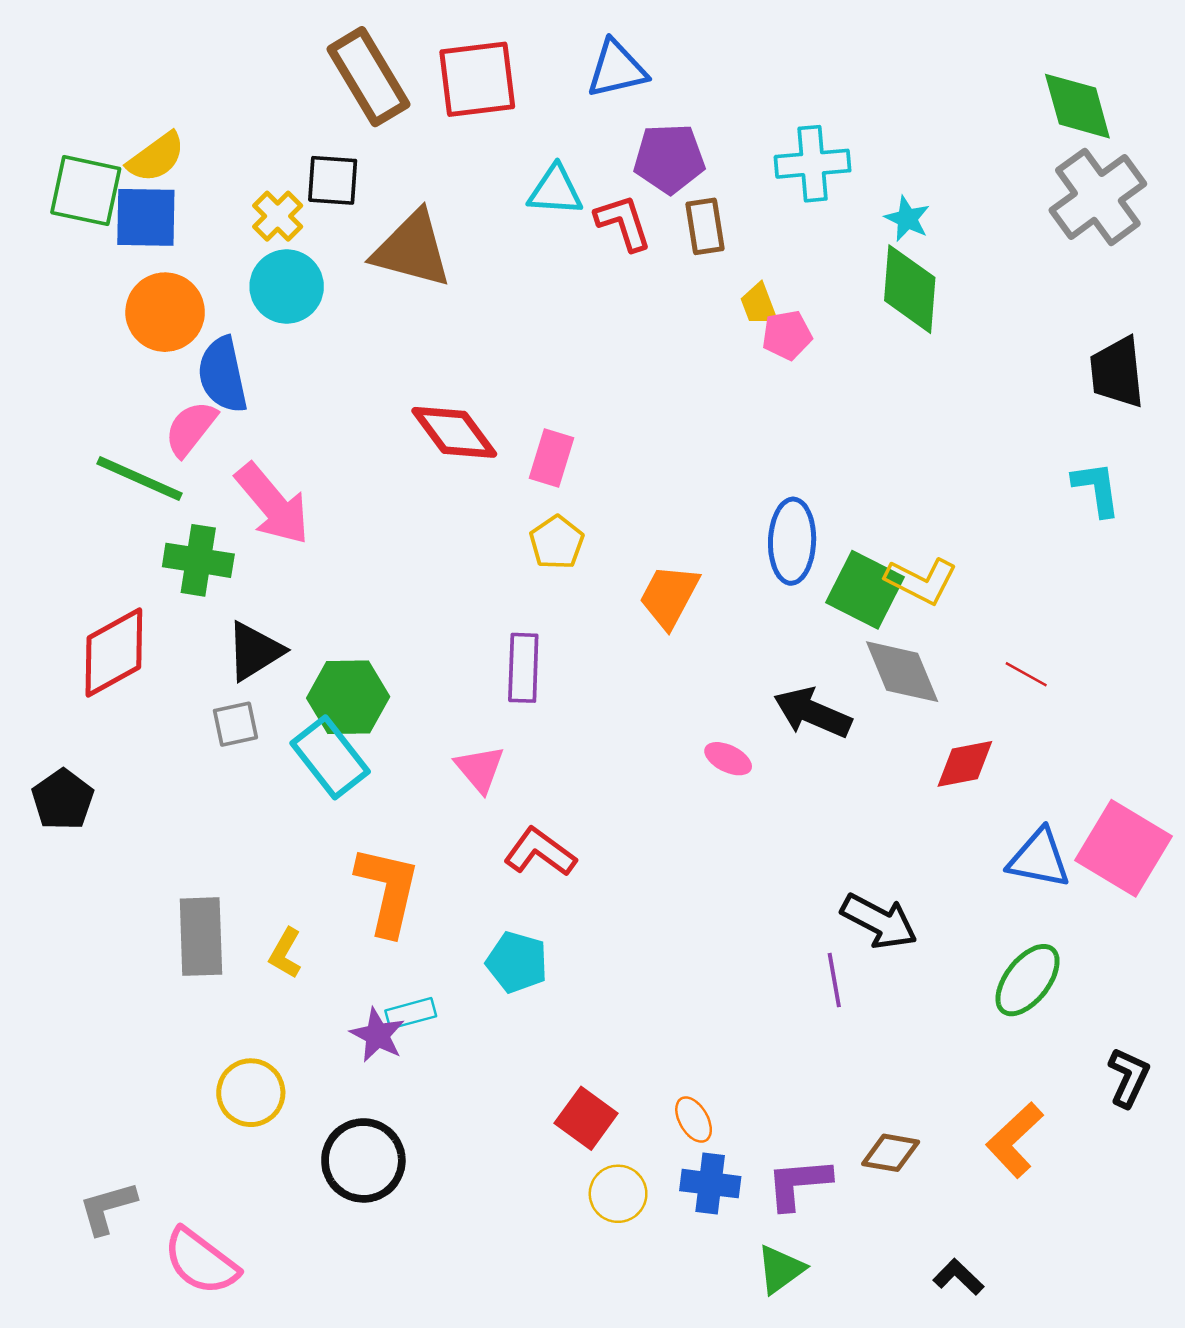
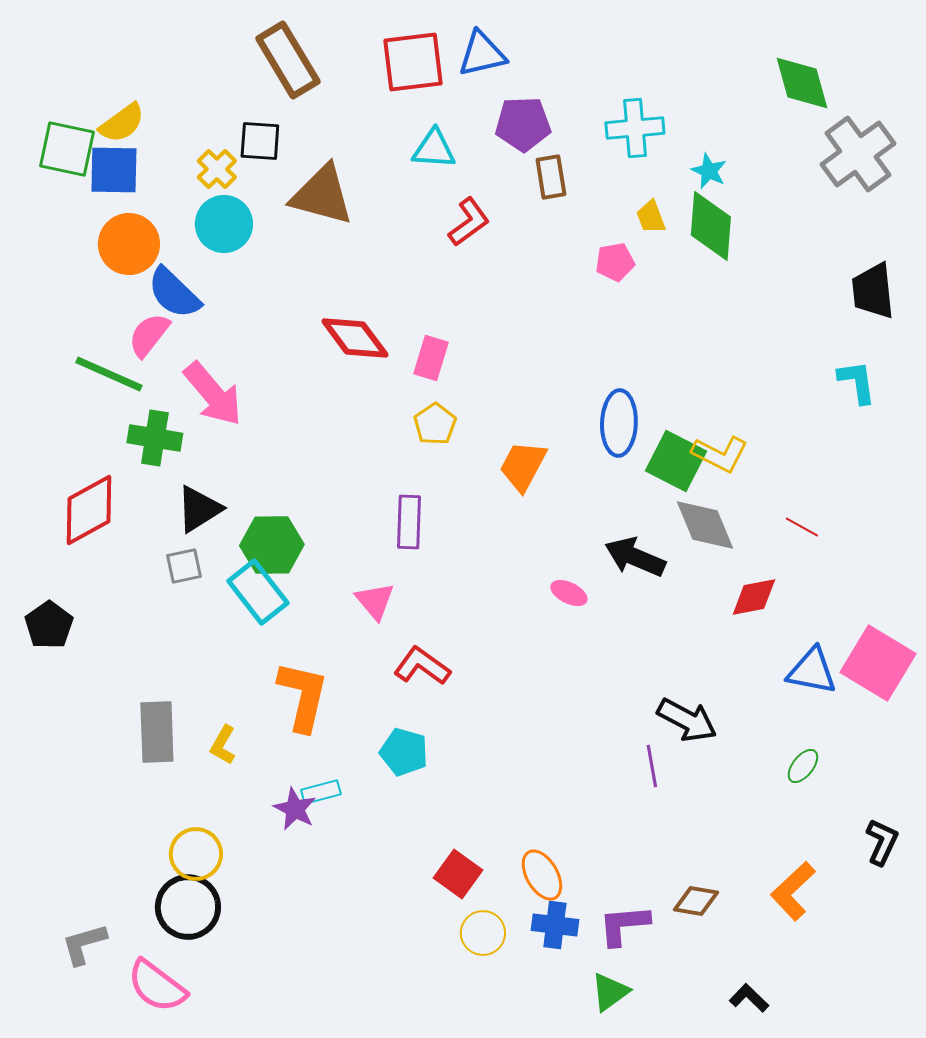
red square: (477, 79) -> (413, 62), moved
green diamond: (1077, 106) -> (802, 83), moved
red L-shape: (623, 223) -> (469, 222), moved, turned 72
yellow trapezoid: (759, 304) -> (651, 217), moved
blue semicircle: (223, 375) -> (174, 293), turned -34
green ellipse: (1028, 980) -> (803, 766), size x0.6
orange ellipse: (694, 1120) -> (542, 875), size x1.4
black circle: (363, 1160) -> (188, 907), moved

